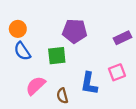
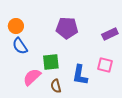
green square: (57, 56) -> (51, 62), moved
pink square: (117, 72) -> (105, 65), turned 35

